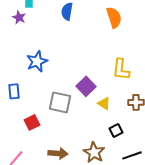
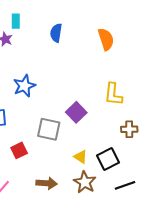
yellow triangle: (104, 103) -> (80, 157), moved
black square: (116, 130) -> (108, 159), size x1.5

